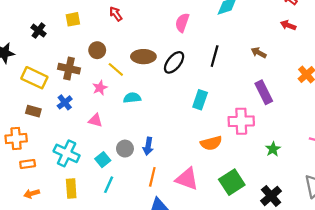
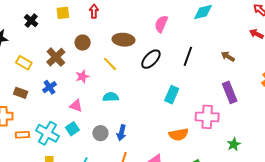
red arrow: (116, 14) -> (94, 11), moved, turned 32
brown ellipse: (143, 57) -> (124, 40), moved
brown cross: (69, 69) -> (56, 57), turned 30
yellow line: (116, 69) -> (110, 64), moved
yellow rectangle: (34, 78) -> (24, 63), size x0.7
cyan semicircle: (132, 98) -> (111, 97), moved
cyan square: (103, 160) -> (72, 129), moved
orange rectangle: (28, 164) -> (22, 135), moved

